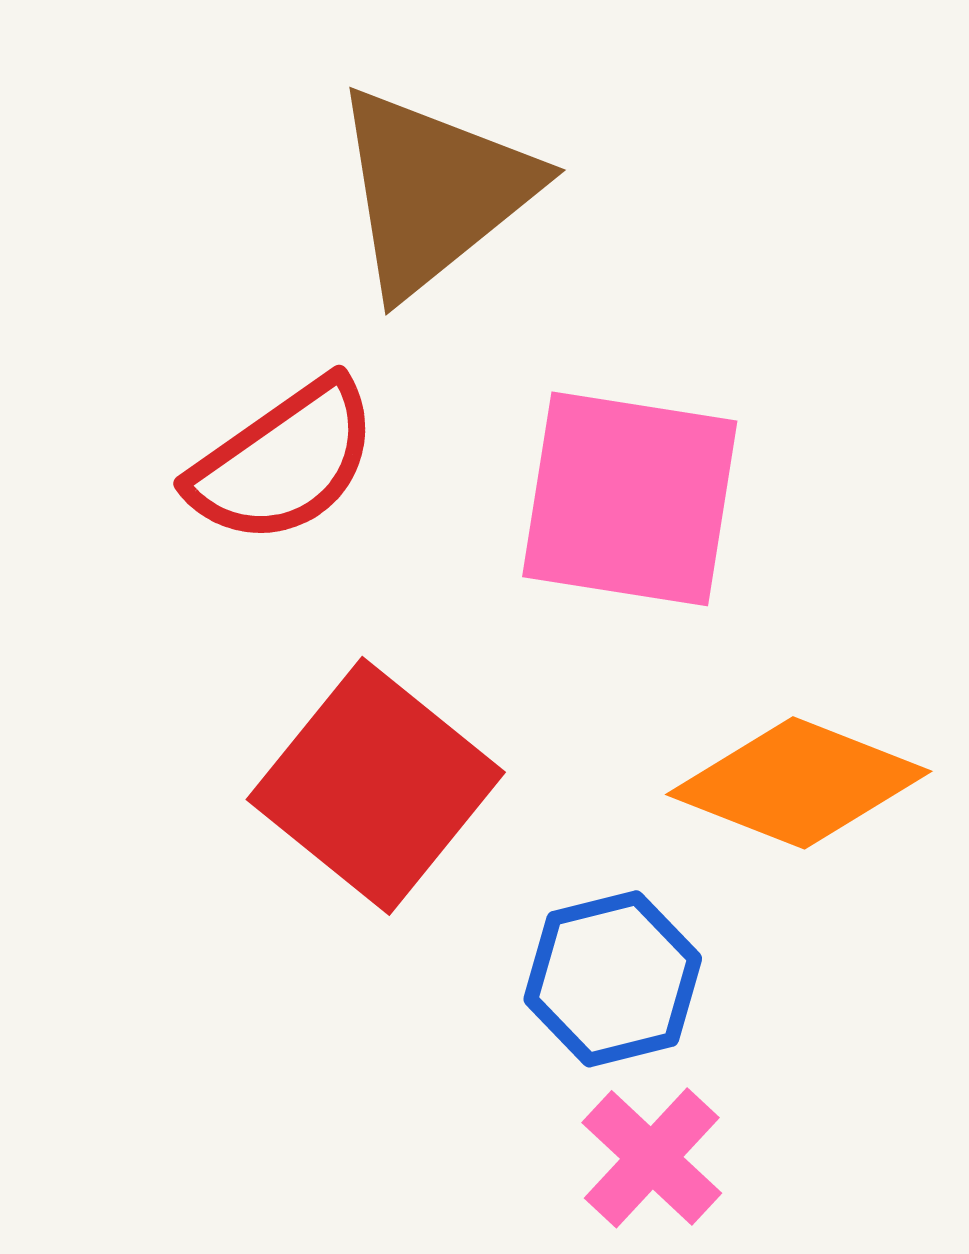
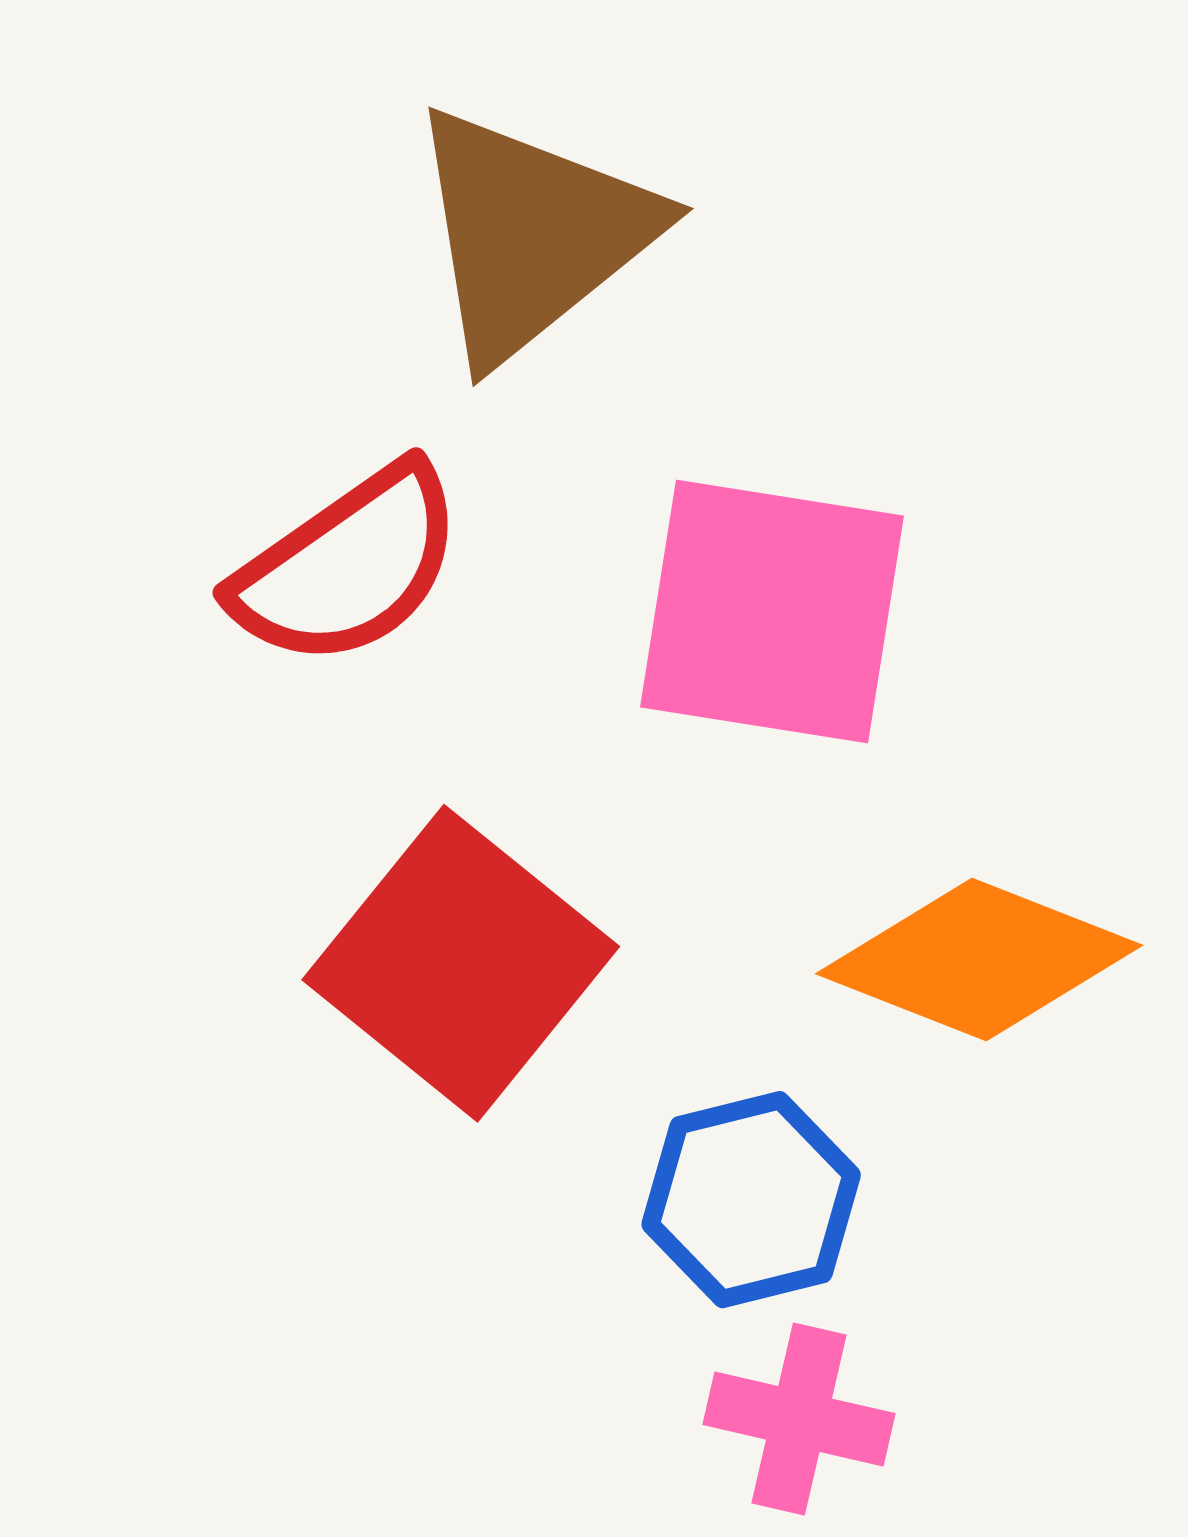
pink cross: (652, 1158) -> (799, 1419), turned -30

